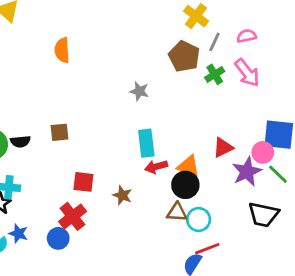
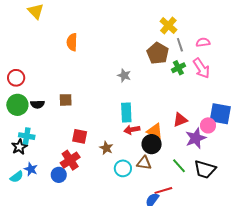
gray line: (214, 42) -> (180, 45), turned -48
green line: (278, 174) -> (179, 166), moved
cyan circle: (199, 220) -> (123, 168), moved

